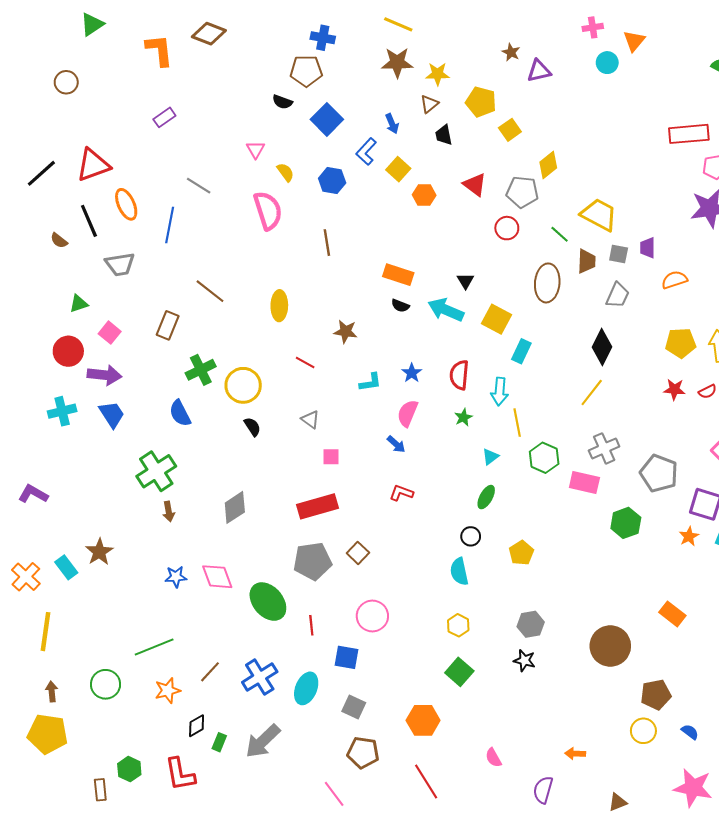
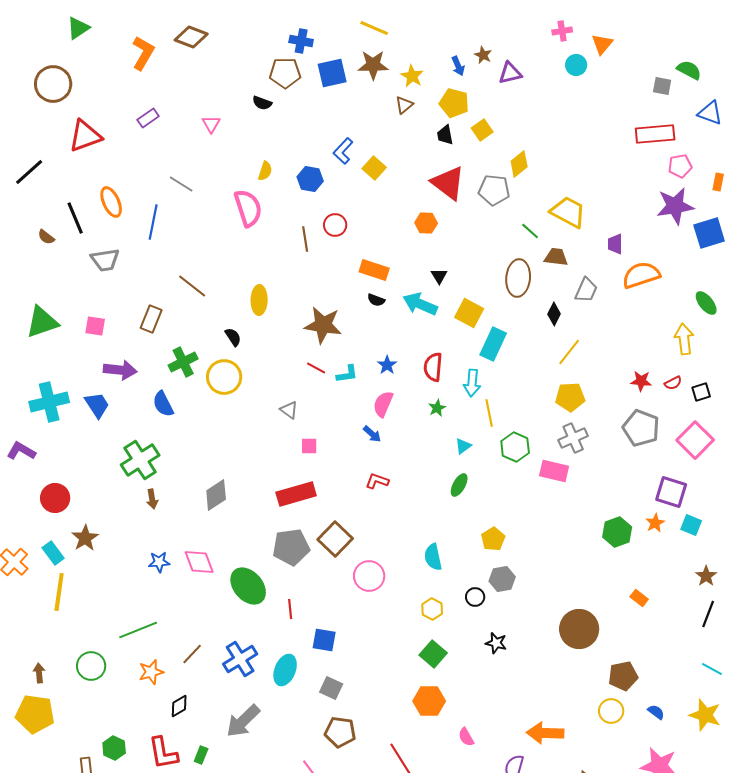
orange L-shape: (159, 50) -> (143, 53), turned 36
yellow star: (438, 74) -> (412, 76), turned 30
brown circle: (66, 82) -> (53, 84), size x1.6
blue square: (327, 119) -> (332, 73), moved, turned 32
blue arrow: (392, 124) -> (458, 66), moved
black trapezoid: (444, 135) -> (445, 135), moved
pink triangle: (256, 149) -> (211, 124), moved
red triangle: (93, 165) -> (85, 136), moved
yellow semicircle: (285, 172) -> (265, 171), turned 54
red triangle: (475, 185) -> (448, 183), size x1.5
orange hexagon: (424, 195) -> (426, 223), moved
red circle: (507, 228) -> (335, 225), moved
gray square: (619, 254) -> (662, 86), moved
brown trapezoid: (587, 261) -> (556, 257), turned -85
orange semicircle: (674, 280) -> (641, 275), size x1.5
green triangle: (79, 304) -> (42, 322), moved, size x1.8
brown star: (345, 332) -> (323, 325), size x1.6
pink square: (110, 333) -> (95, 326), turned -30
yellow pentagon: (681, 343) -> (570, 397), moved
black diamond: (602, 347) -> (554, 314), moved, size x0.7
red circle: (68, 351) -> (55, 498), moved
cyan rectangle: (521, 351) -> (493, 344), size x1.4
red line: (305, 363) -> (316, 368), moved
purple arrow: (104, 375) -> (120, 370), moved
yellow line: (592, 393) -> (569, 352), moved
cyan cross: (62, 411) -> (49, 402), size x1.4
black semicircle: (252, 427) -> (233, 337), moved
gray pentagon: (659, 473) -> (641, 428), moved
purple L-shape: (33, 494) -> (21, 451), moved
green hexagon: (626, 523) -> (617, 532), moved
black circle: (471, 536) -> (475, 597), moved
brown square: (358, 553) -> (335, 539), size x1.6
orange rectangle: (672, 614) -> (639, 598), size x0.7
pink circle: (372, 616) -> (369, 576), moved
gray hexagon: (531, 624) -> (502, 579), moved
yellow line: (46, 632) -> (59, 592), moved
orange hexagon: (423, 720) -> (429, 701), moved
green rectangle: (219, 742) -> (201, 755), moved
orange arrow: (575, 754) -> (545, 733), size x1.8

